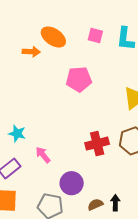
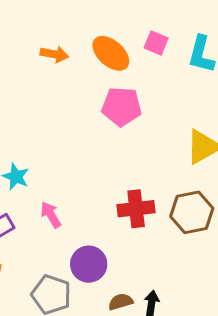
orange ellipse: (53, 37) -> (111, 53), moved

